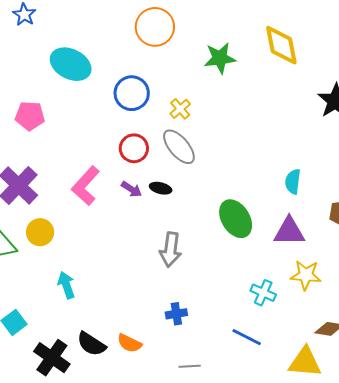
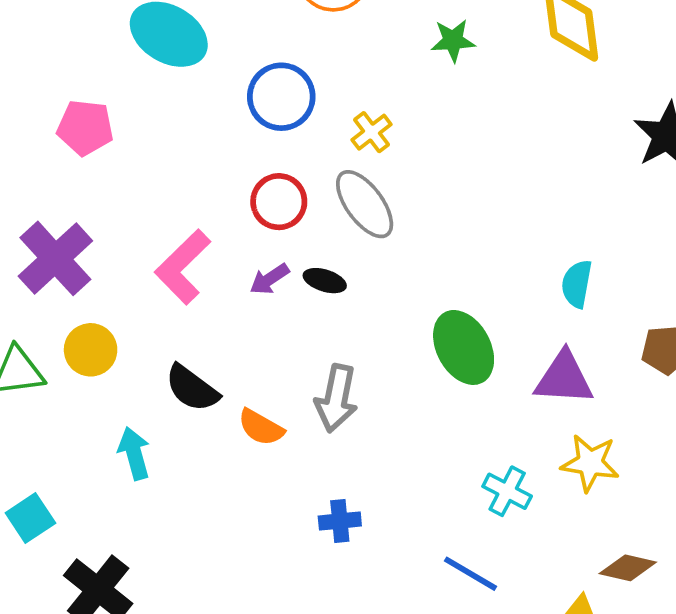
green star: (220, 58) -> (453, 41), size x0.7
purple arrow: (132, 189) -> (269, 279), turned 110
orange semicircle: (129, 343) -> (261, 427), moved
black semicircle: (91, 344) -> (192, 388), moved

